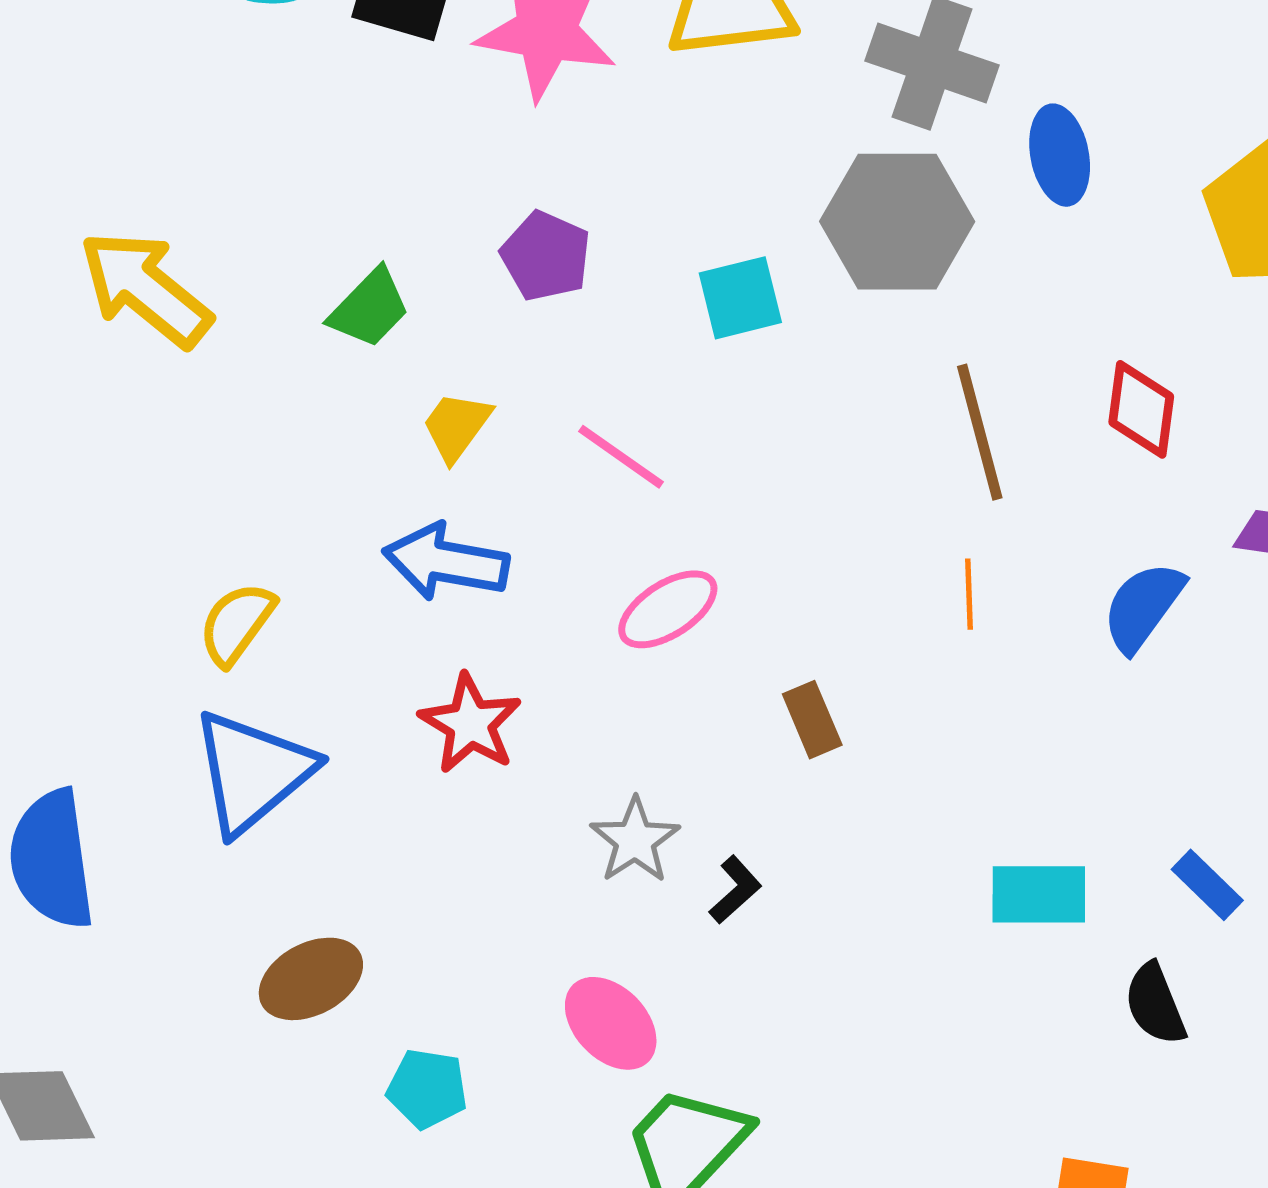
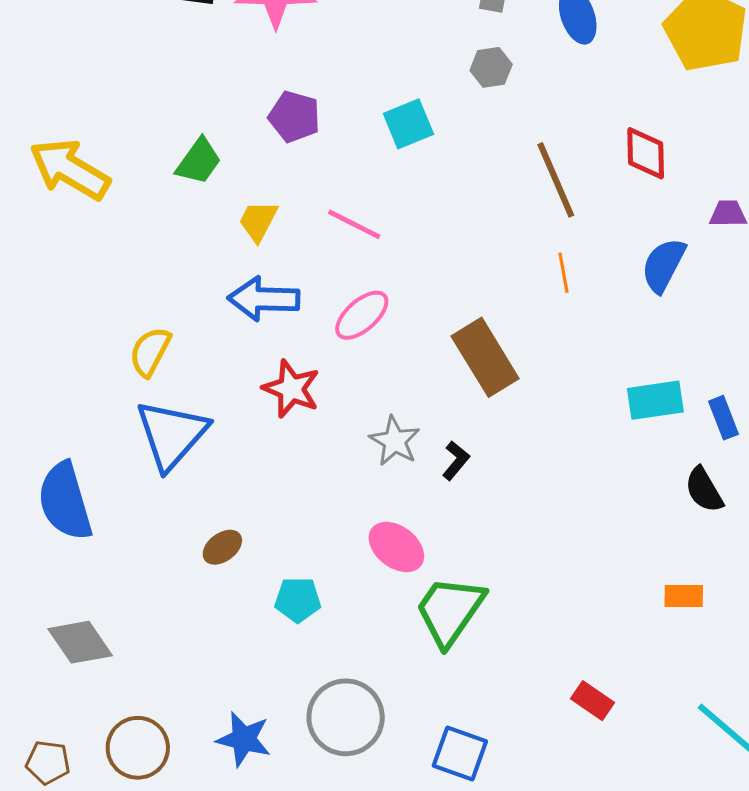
gray hexagon: (897, 222) -> (491, 67), size x0.5
pink ellipse: (668, 609) -> (362, 315), moved
brown rectangle: (812, 720) -> (485, 357), size x1.8
blue rectangle: (1207, 885) -> (724, 418), turned 33
cyan rectangle: (1039, 894) -> (655, 400), moved
brown ellipse: (311, 979) -> (222, 547), size x0.7

